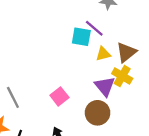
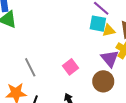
cyan square: (81, 37) -> (98, 24), moved

